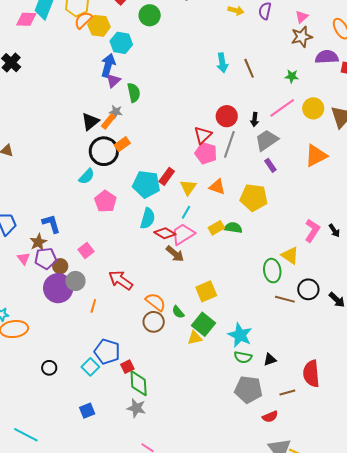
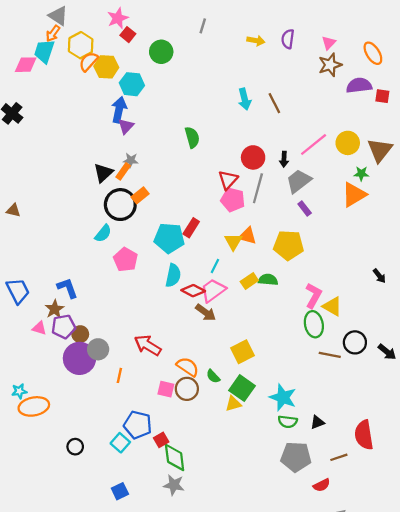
green star: (292, 76) -> (361, 174), moved
green semicircle: (134, 93) -> (192, 137), moved
yellow triangle: (188, 187) -> (233, 242), moved
pink L-shape: (312, 230) -> (313, 296), moved
pink square: (86, 250) -> (166, 389), moved, turned -35
pink triangle: (24, 258) -> (39, 328), turned -32

